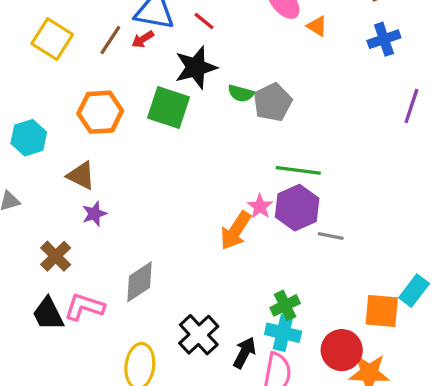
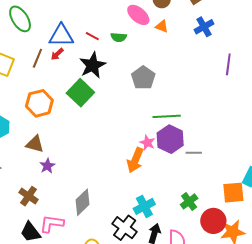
green semicircle: (241, 93) -> (119, 37), moved
green square: (169, 107) -> (80, 93), turned 36
green cross: (285, 305) -> (189, 201), moved
cyan cross: (283, 333) -> (144, 206), moved, turned -30

